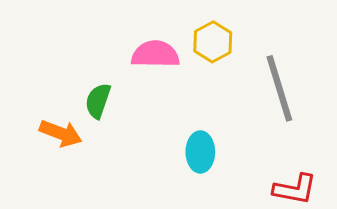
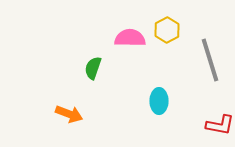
orange arrow: (61, 133) -> (69, 114), moved

